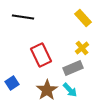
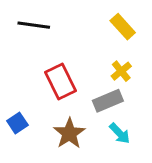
cyan arrow: (70, 90) -> (120, 133), moved

